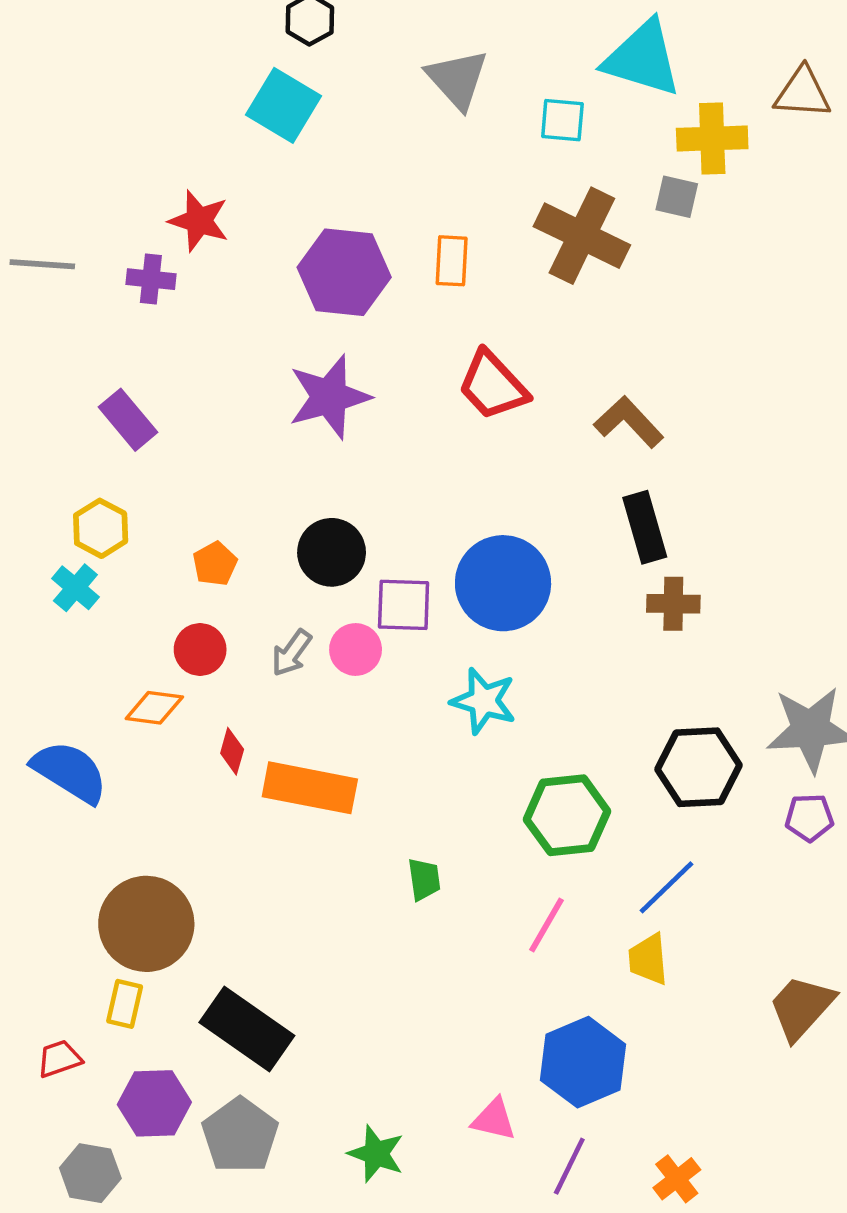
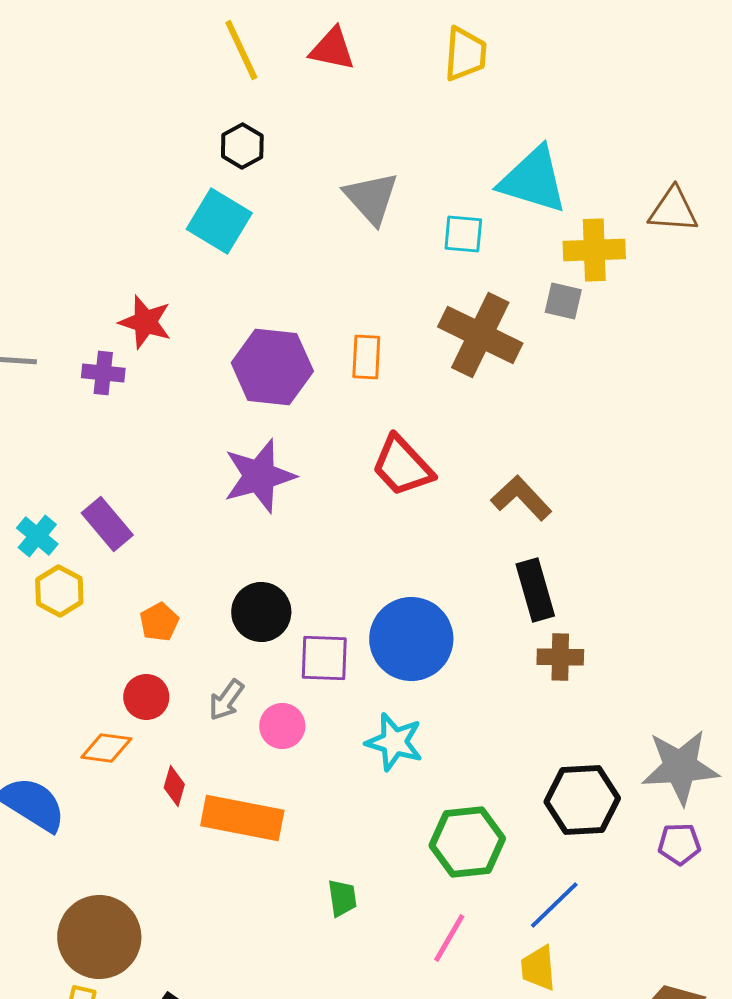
purple rectangle: (128, 420) -> (107, 524), moved
cyan cross: (75, 588) -> (37, 536), moved
pink circle: (356, 649) -> (282, 726), moved

